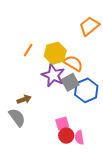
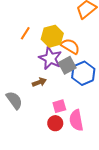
brown arrow: (24, 99) -> (39, 82), moved
red circle: (66, 136) -> (55, 123), moved
pink semicircle: (79, 138) -> (76, 120), size x1.5

